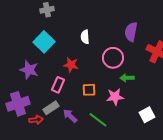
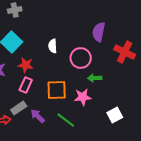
white semicircle: (85, 37) -> (53, 46), moved
red star: (71, 65) -> (26, 65), moved
orange square: (89, 90) -> (57, 90), size x1.5

